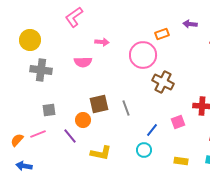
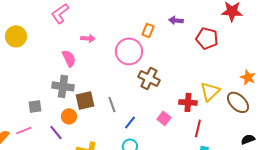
orange rectangle: (162, 34) -> (148, 30), turned -48
pink semicircle: (83, 62) -> (69, 58), turned -114
gray cross: (41, 70) -> (63, 86), moved
pink square: (178, 122) -> (164, 118), turned -32
blue line: (152, 130) -> (130, 122), moved

